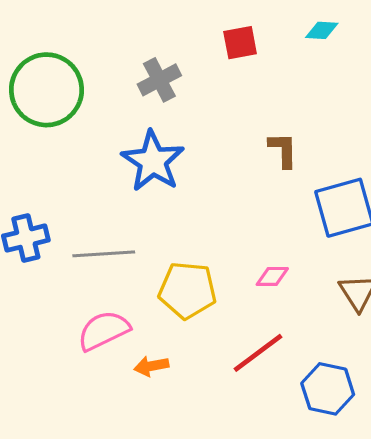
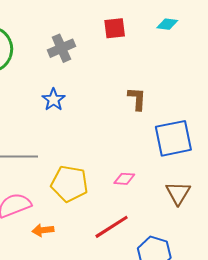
blue star: (153, 161) -> (53, 100), size x0.6

